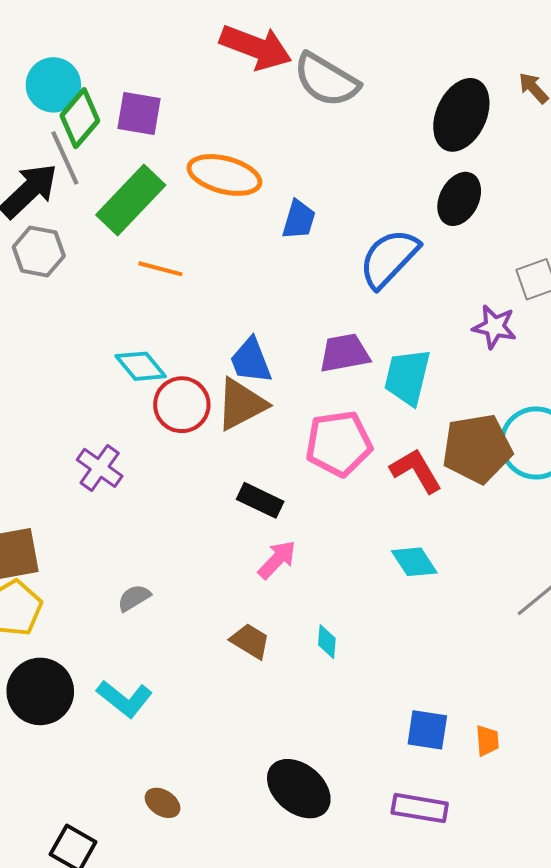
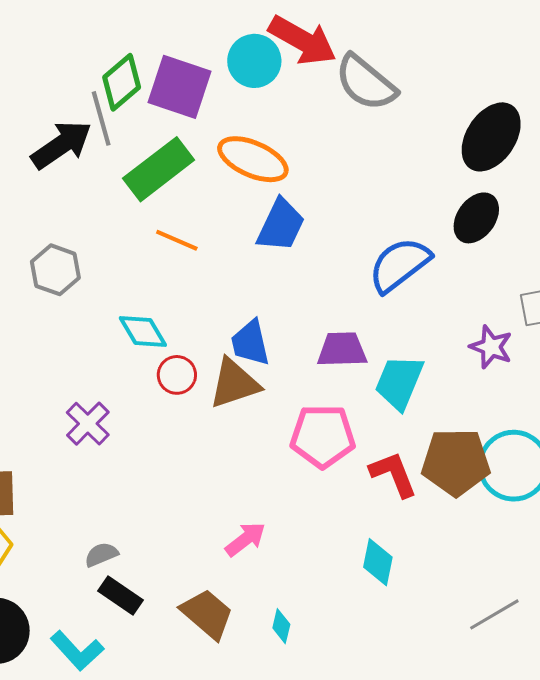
cyan circle: (53, 85) -> (254, 61), moved
purple square: (139, 114) -> (180, 87), size x1.4
blue trapezoid: (299, 220) -> (281, 225), moved, size x1.4
gray hexagon: (39, 252) -> (55, 270), moved
red circle: (182, 405) -> (177, 375), size x0.7
black rectangle: (260, 500) -> (120, 596), moved
cyan diamond: (414, 562) -> (378, 562), turned 36
brown trapezoid: (250, 641) -> (207, 614), size x1.4

